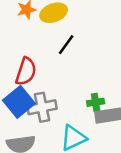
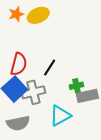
black line: (66, 45) -> (50, 67), moved

